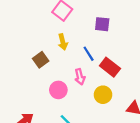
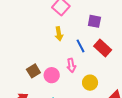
brown square: (41, 60) -> (33, 71), moved
red rectangle: (110, 67) -> (103, 48), moved

